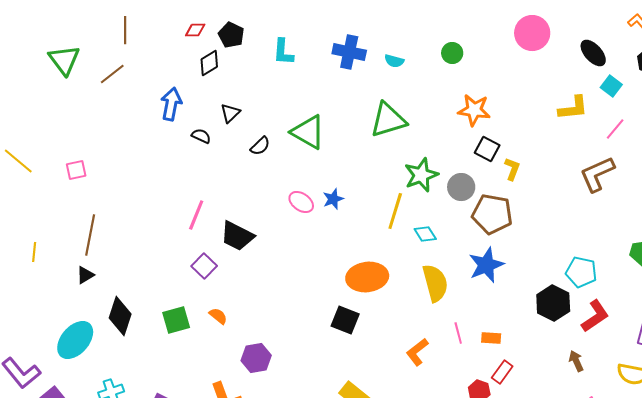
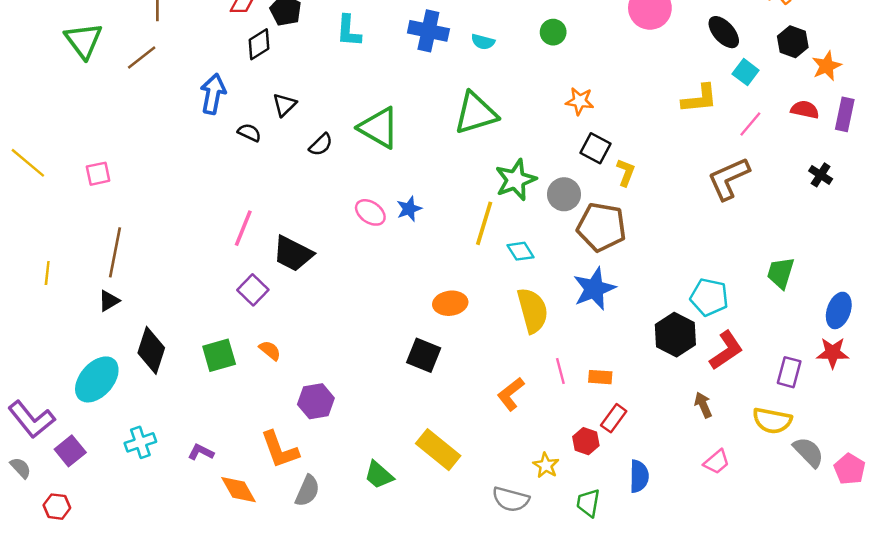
orange star: (474, 110) -> (580, 101), size x0.7
orange ellipse: (367, 277) -> (450, 303), size x0.7

